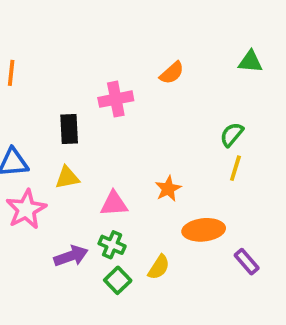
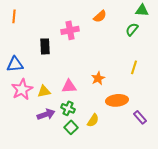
green semicircle: (232, 135) -> (132, 29), moved
yellow triangle: (67, 178) -> (44, 91), moved

